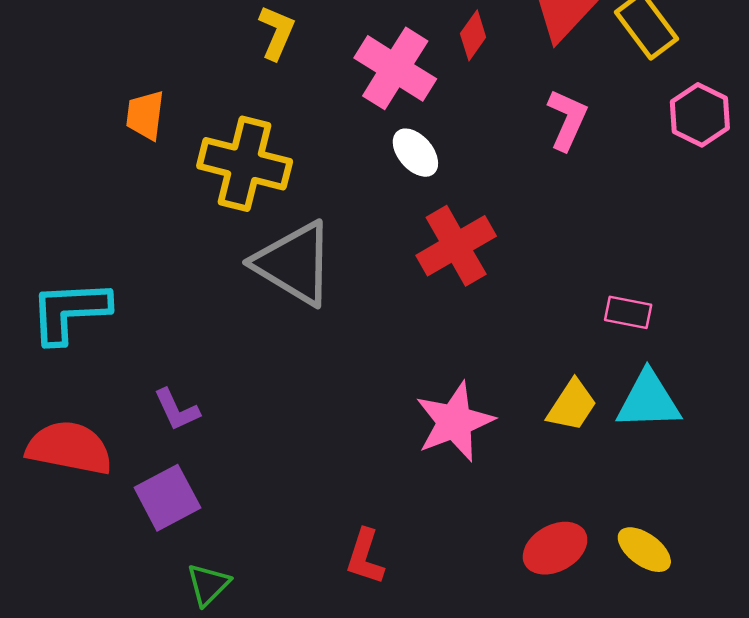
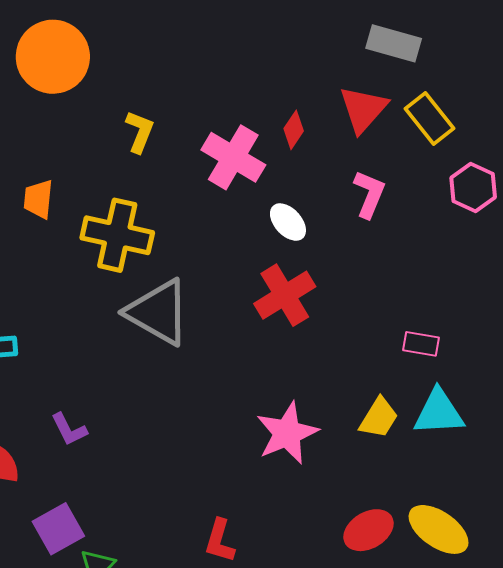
white ellipse: (415, 153) -> (288, 222), moved
purple square: (167, 498) -> (58, 529), moved
yellow ellipse: (644, 550) -> (439, 529), size x1.4

